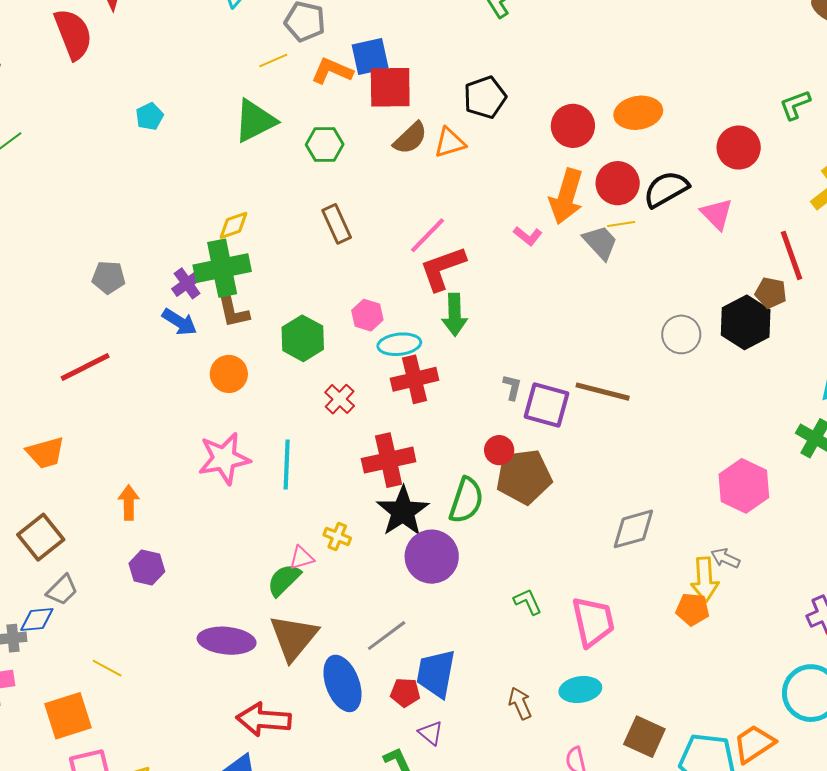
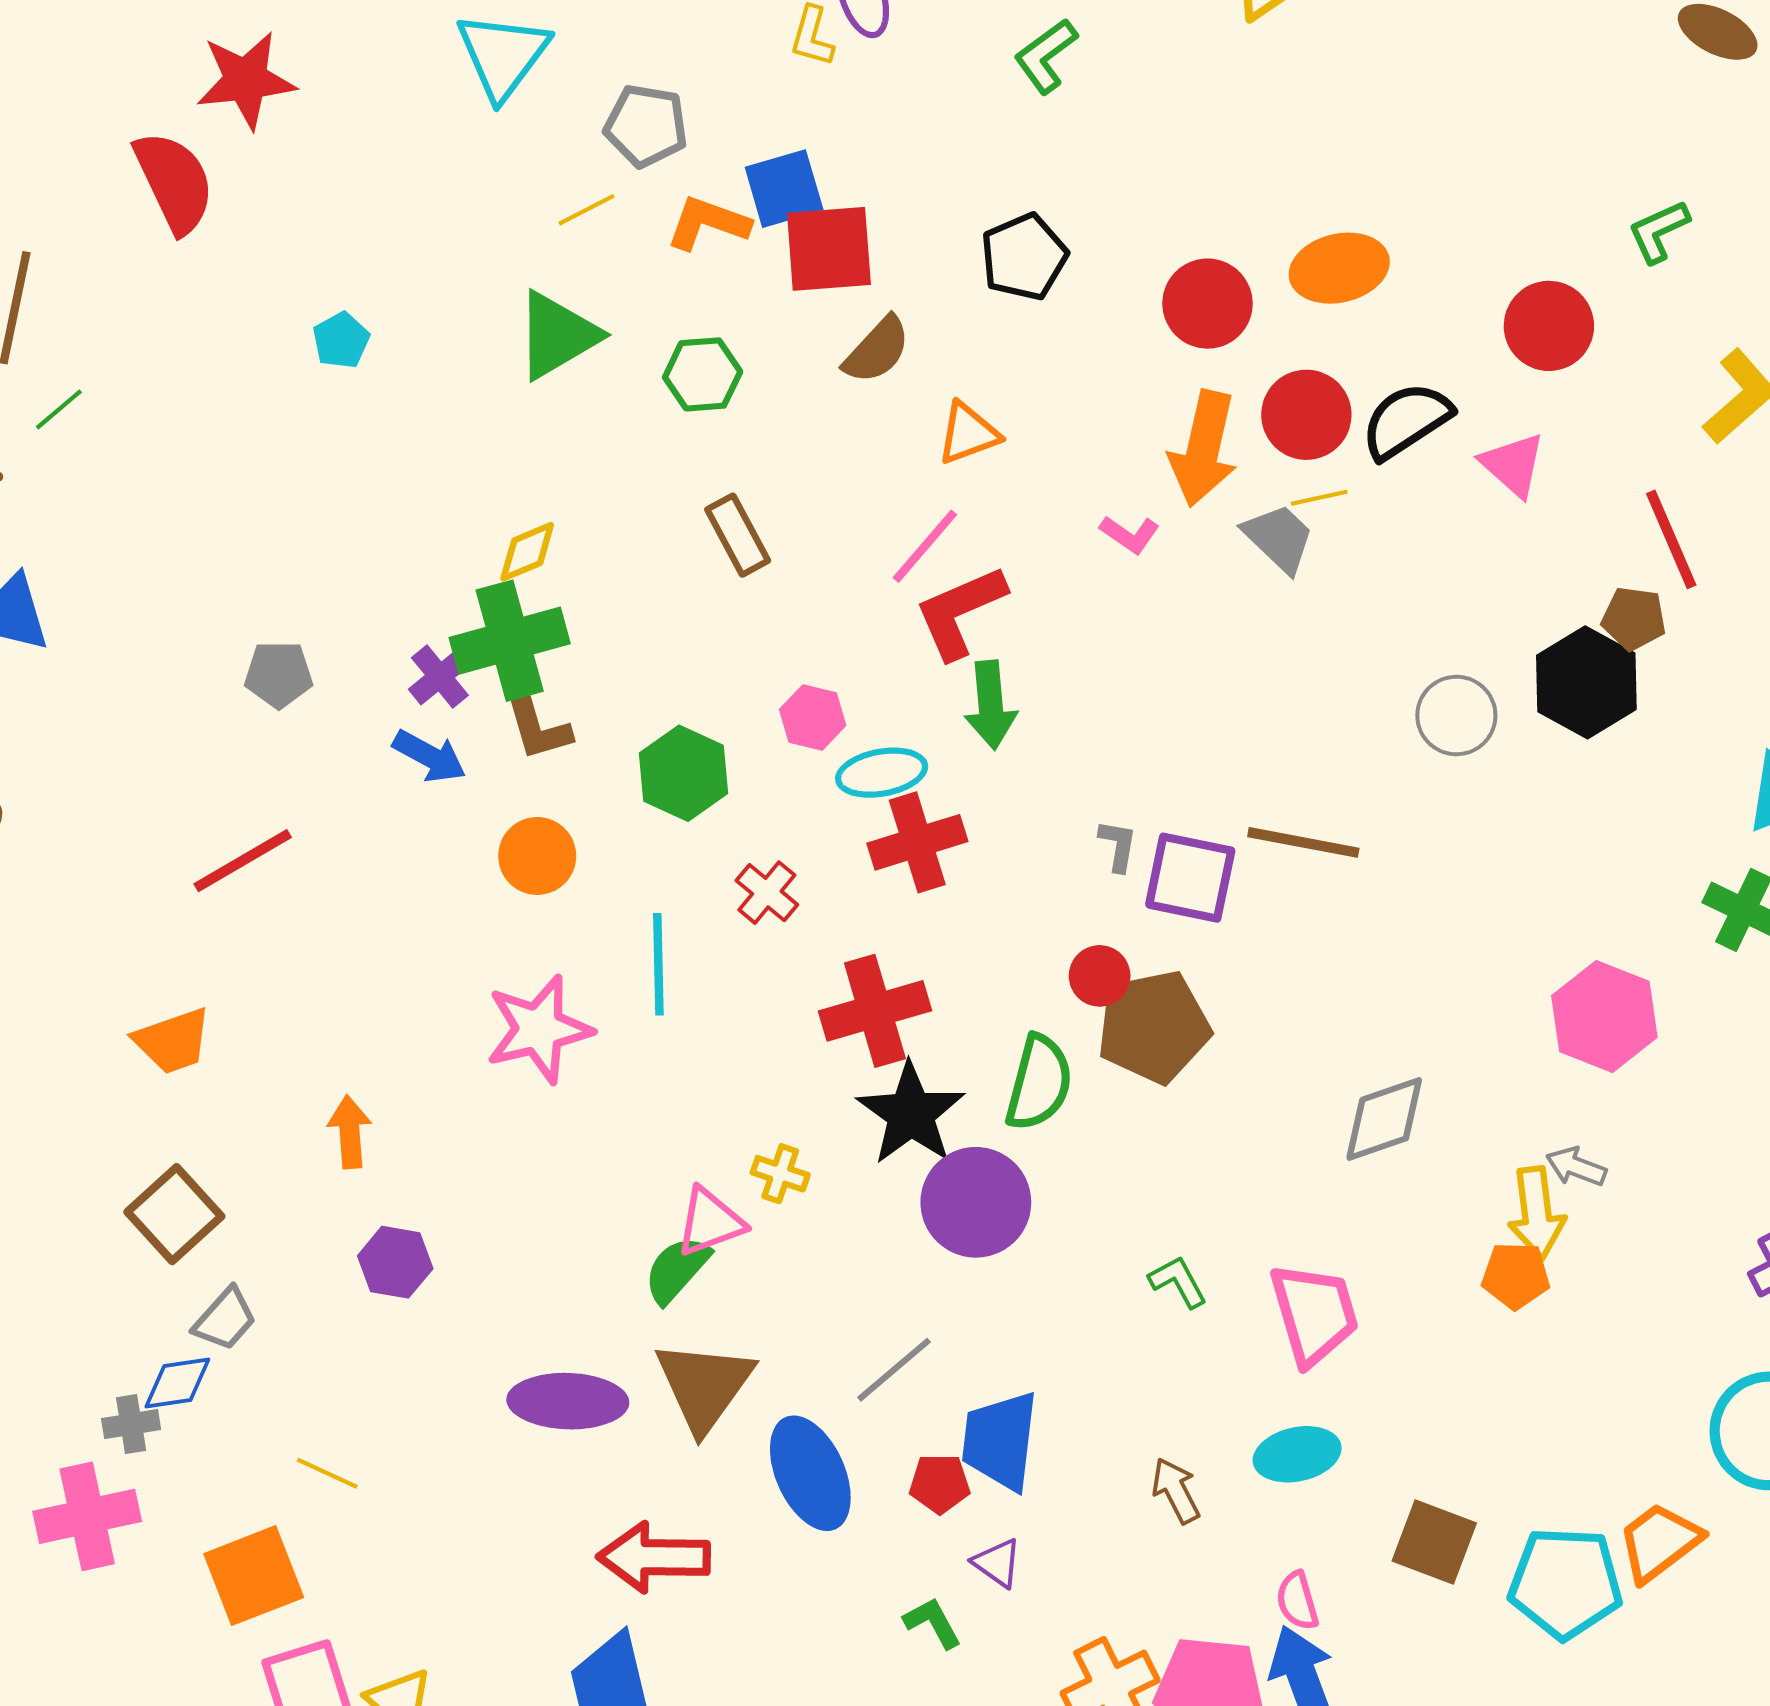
orange triangle: (450, 143) -> (968, 433), moved
cyan line: (287, 465) -> (658, 964), moved
pink triangle: (302, 558) -> (710, 1222), size x1.4

